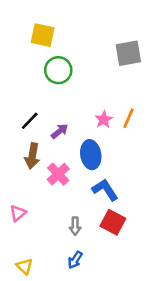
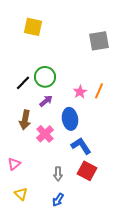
green circle: (58, 70) -> (45, 77), moved
black line: (30, 121) -> (23, 83), moved
yellow triangle: (24, 266) -> (21, 194), moved

